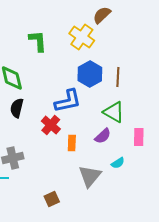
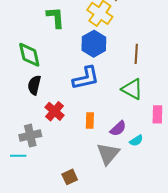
blue hexagon: (90, 74) -> (94, 44), moved
red cross: (51, 125) -> (55, 111), moved
purple semicircle: (103, 136) -> (118, 128), moved

